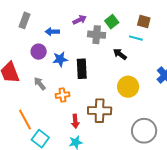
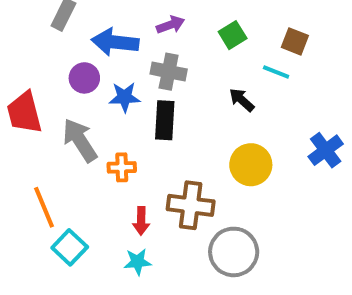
blue arrow: (52, 32) -> (115, 42), size x1.6
gray cross: (97, 35) -> (169, 72), moved
gray arrow: (40, 84) -> (80, 140), size x1.6
gray circle: (144, 131) -> (234, 252), moved

